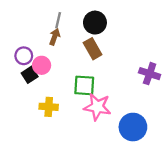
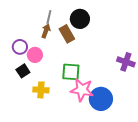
brown rectangle: (93, 49) -> (67, 34), moved
black square: (30, 75) -> (23, 71), moved
blue circle: (133, 127) -> (101, 99), moved

